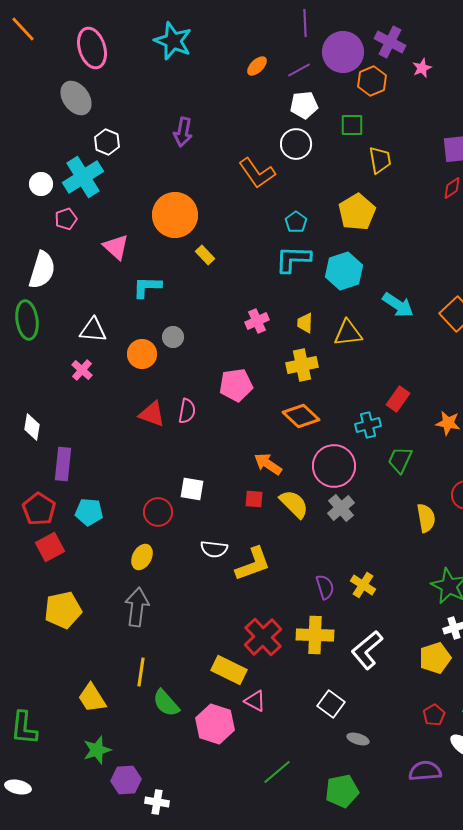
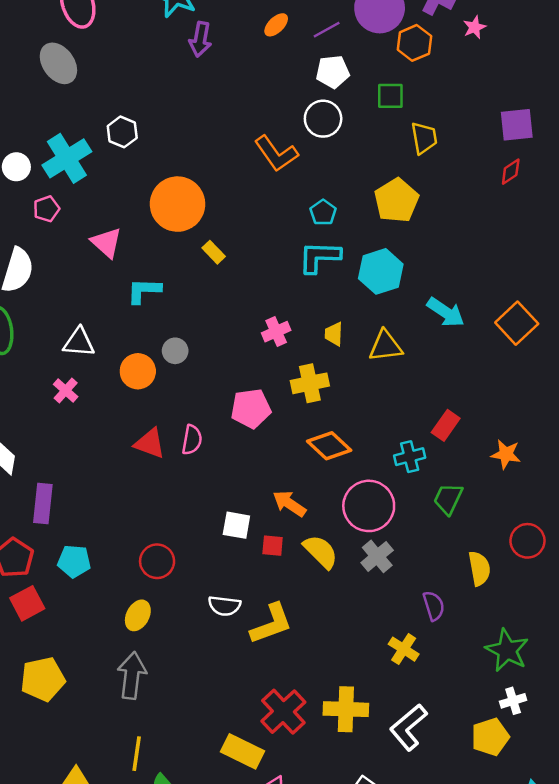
purple arrow: (183, 132) -> (200, 39), moved
white hexagon: (107, 142) -> (122, 132), moved
yellow cross: (302, 365) -> (310, 383), moved
white square: (192, 489) -> (236, 525), moved
purple semicircle: (325, 587) -> (434, 606), moved

